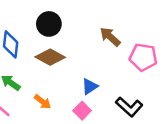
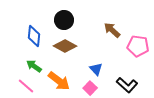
blue triangle: (90, 86) -> (96, 69), turned -40
orange arrow: (43, 102) -> (59, 81), size x1.6

